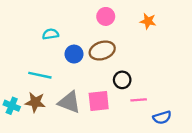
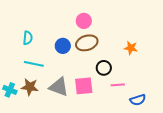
pink circle: (106, 16) -> (84, 21), moved
orange star: (148, 21) -> (131, 48), moved
cyan semicircle: (51, 34) -> (28, 38), moved, turned 104

